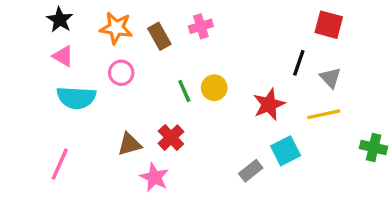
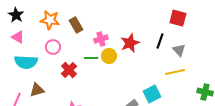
pink cross: (201, 26) -> (101, 39), moved
green line: (184, 91) -> (91, 58), turned -64
red star: (269, 104) -> (130, 43), moved
red cross: (171, 138) -> (69, 70), moved
brown triangle: (129, 144) -> (37, 90), moved

